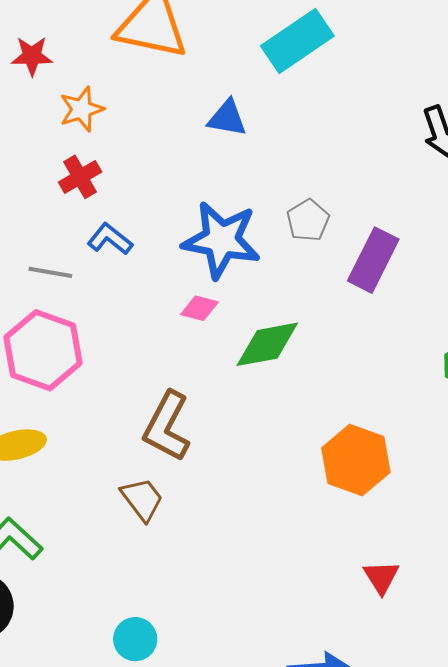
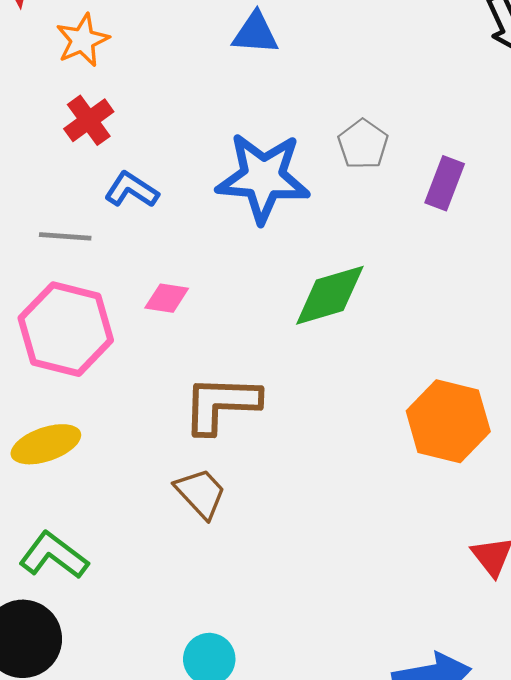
purple rectangle: (373, 260) -> (445, 183), size x0.7
pink diamond: (199, 308) -> (167, 298), moved
brown L-shape: (167, 426) -> (221, 404), turned 70

